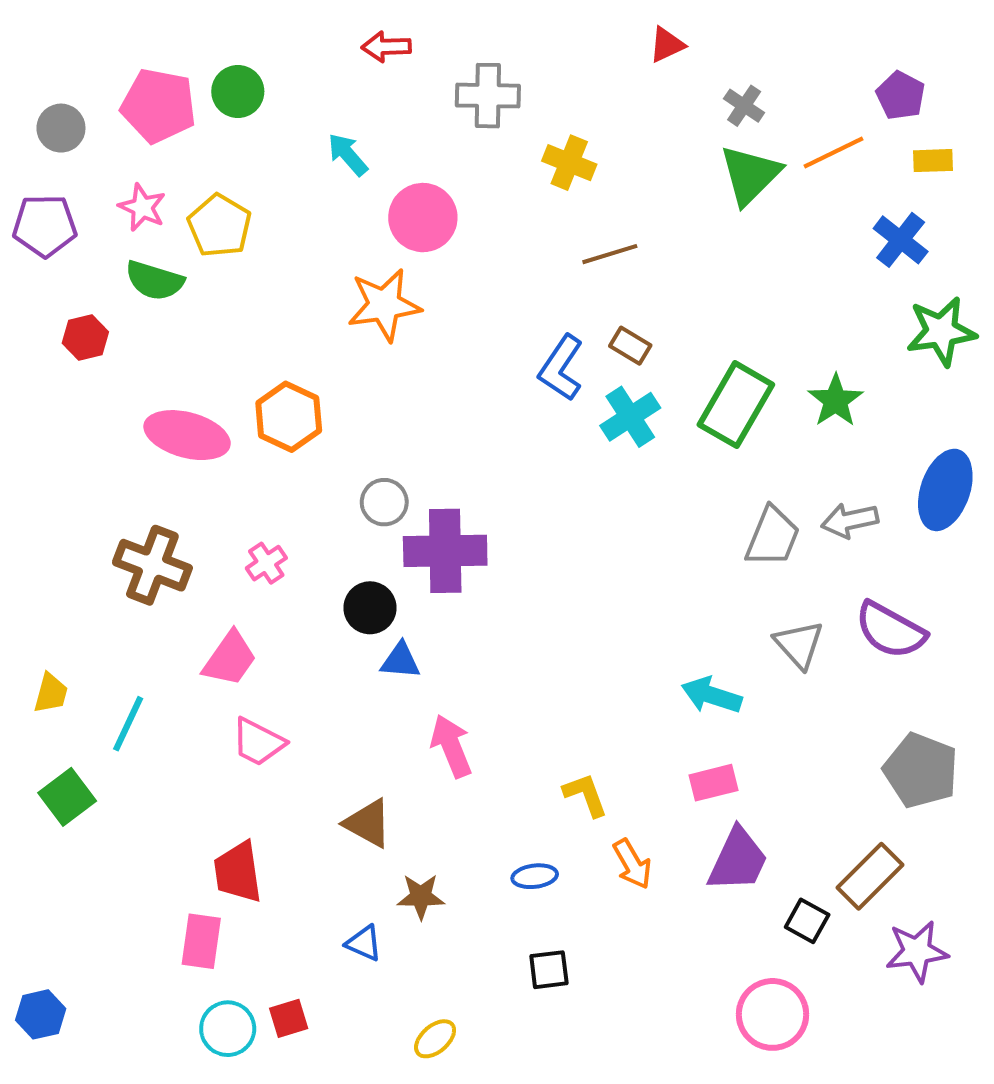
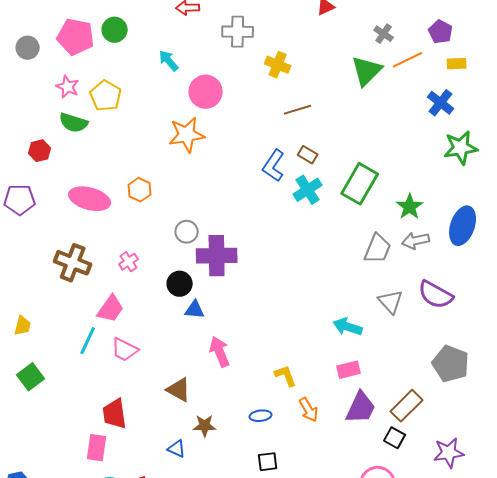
gray cross: (744, 106) -> (384, 34), moved
purple pentagon: (45, 226) -> (20, 200), moved
green star: (836, 400) -> (410, 207), moved
orange hexagon: (289, 417) -> (140, 190), size x0.7
cyan line: (128, 724) -> (88, 341), moved
brown rectangle: (870, 876) -> (407, 406), moved

